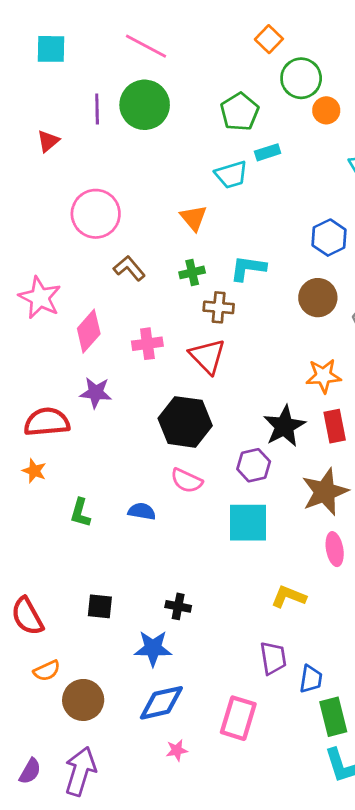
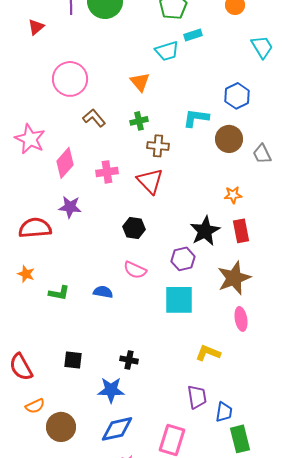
cyan L-shape: (248, 268) -> (196, 118), moved
orange star: (323, 376) -> (233, 195), size x0.7
black hexagon: (185, 422) -> (134, 228), size x0.6
orange star: (34, 471) -> (26, 274), moved
green L-shape: (80, 513) -> (59, 293), turned -95

